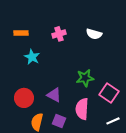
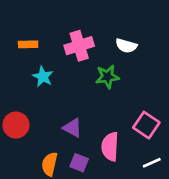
pink cross: (59, 34) -> (79, 46), size x1.5
green star: (85, 78) -> (107, 77), moved
red circle: (24, 98) -> (16, 125), moved

